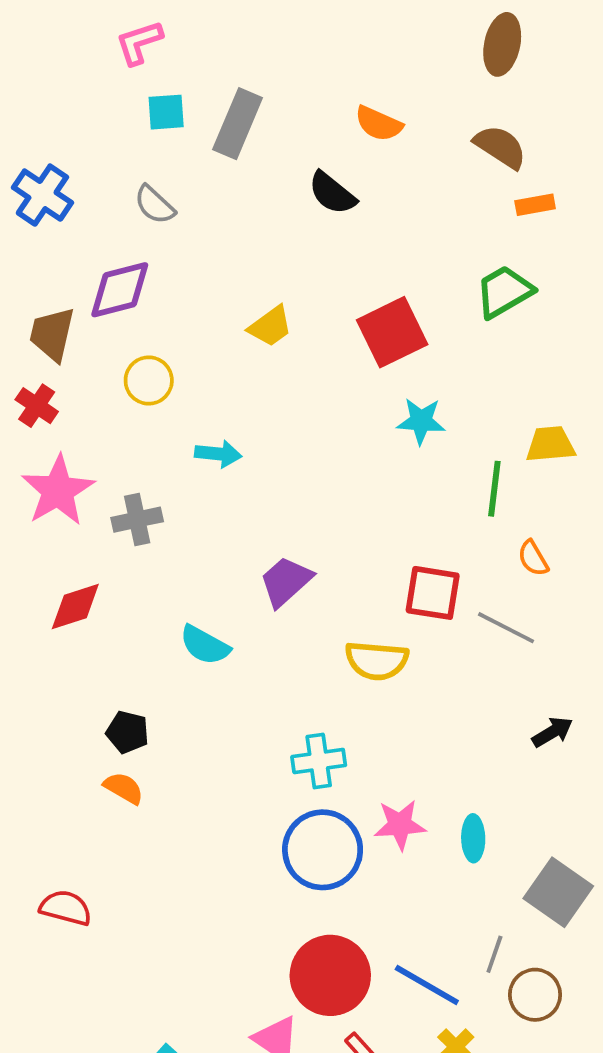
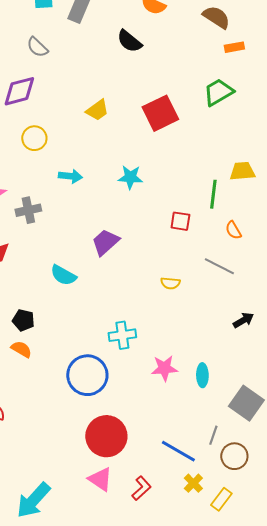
cyan star: (421, 421) -> (130, 177), moved
red square: (433, 593) -> (180, 221), moved, size x0.7
yellow semicircle: (377, 661) -> (170, 283), moved, size x0.6
blue circle: (323, 850) -> (87, 375), moved
red circle: (330, 975) -> (106, 436), moved

